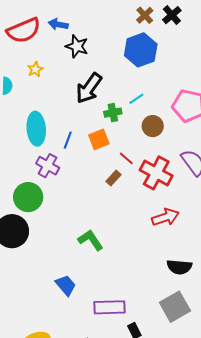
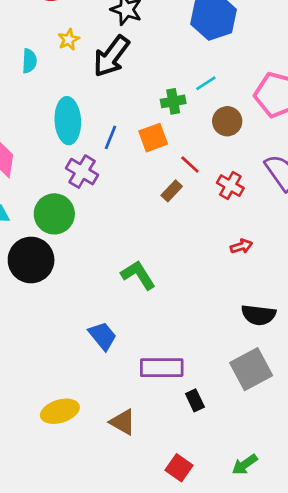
black arrow: (89, 88) -> (111, 56), moved
red cross: (156, 173) -> (230, 186), size x0.6
red arrow: (165, 217) -> (241, 246), size x0.6

